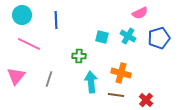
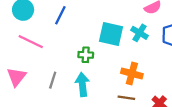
blue line: (56, 20) -> (60, 15), turned 30
cyan square: (102, 37) -> (111, 34), size x1.6
cyan arrow: (91, 82) -> (82, 85), moved

